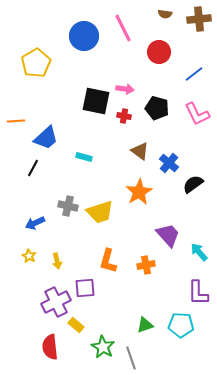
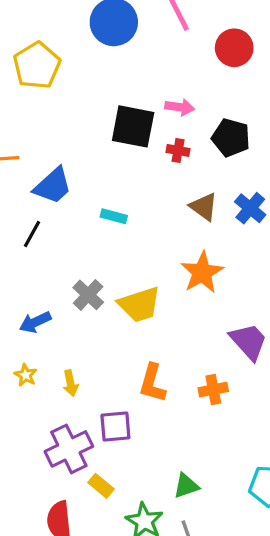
blue cross: (169, 163) -> (250, 208), moved
gray cross: (68, 206) -> (88, 295), turned 30
green triangle: (145, 325) -> (186, 486), moved

